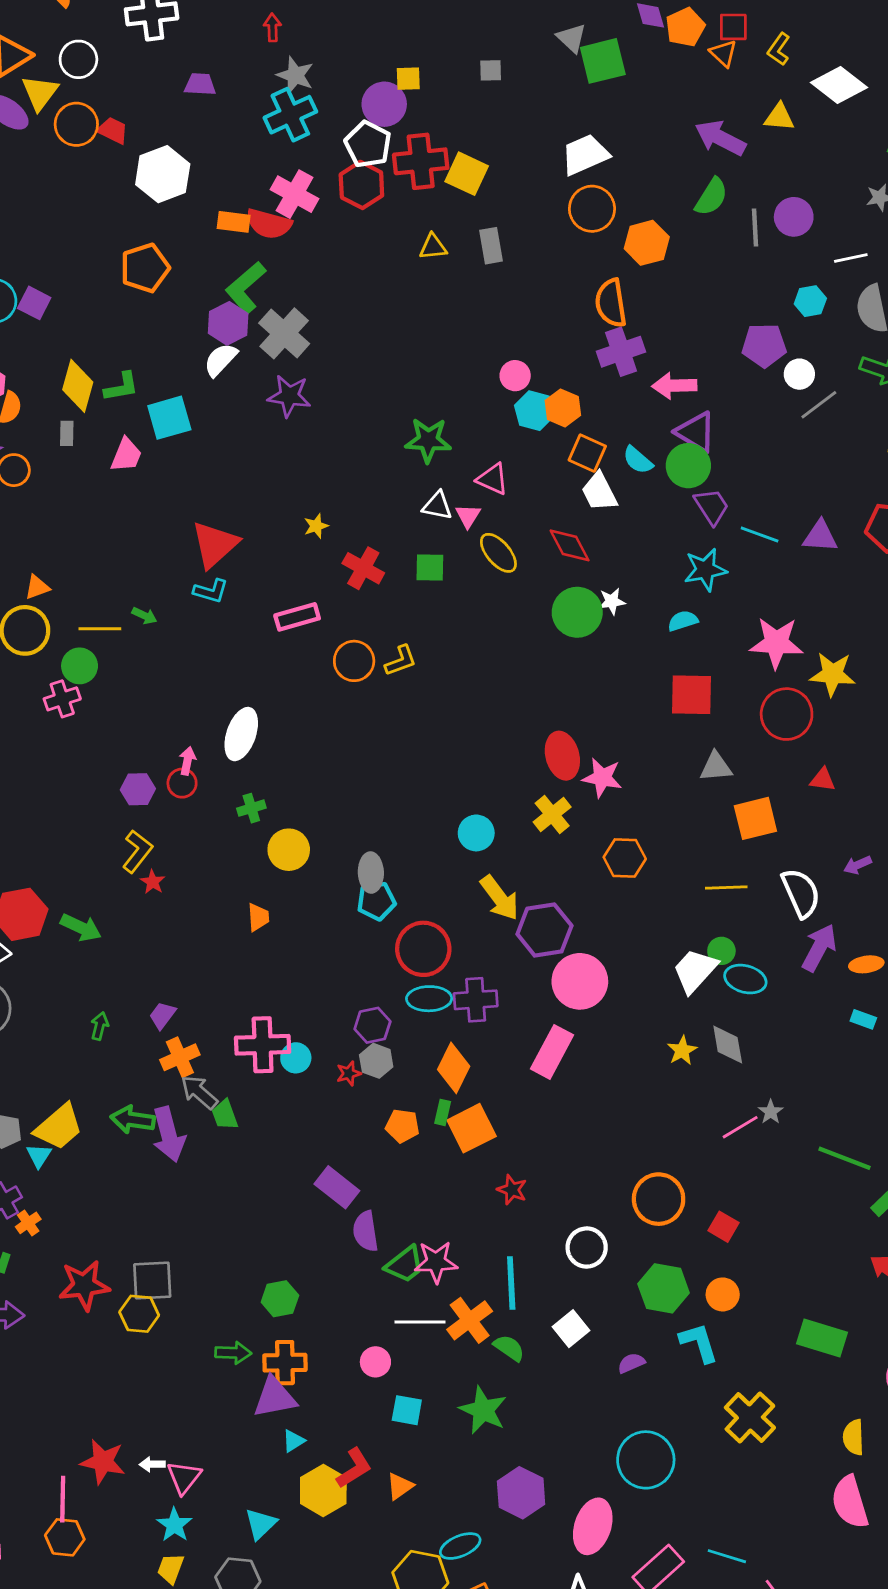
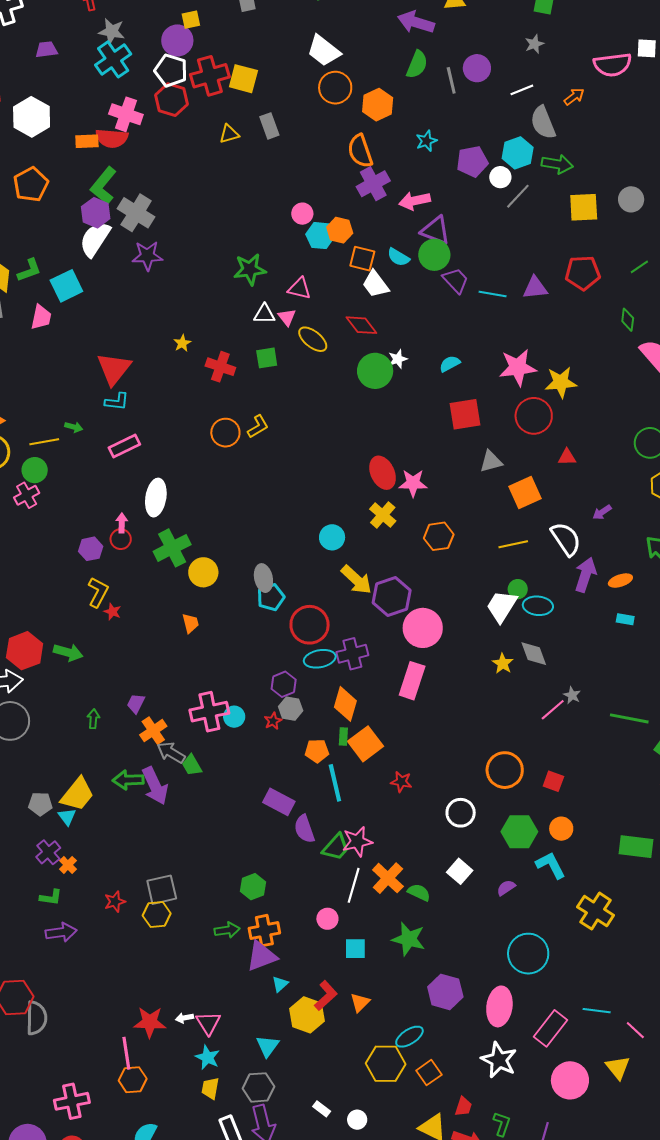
white trapezoid: (585, 155) -> (324, 51), turned -108
cyan hexagon: (810, 301) -> (518, 153), moved, size x1.4
white semicircle: (221, 360) -> (95, 239), size x1.4
cyan star: (705, 570) -> (426, 141), moved, size x0.7
pink rectangle: (297, 617) -> (124, 446), moved
green cross: (251, 808) -> (172, 548), size x1.8
cyan line: (511, 1283) -> (335, 783), moved
red star: (84, 1285) -> (115, 902), size x0.6
white line: (420, 1322) -> (354, 885), turned -64

